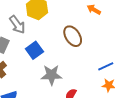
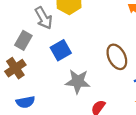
brown ellipse: (73, 36) -> (117, 57), moved

